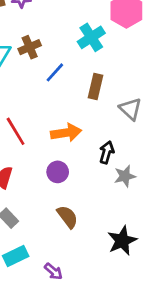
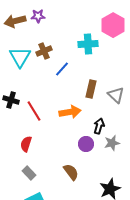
cyan cross: (91, 37) -> (88, 44), turned 30
brown rectangle: (95, 86) -> (91, 89), moved
purple circle: (58, 172) -> (86, 144), moved

